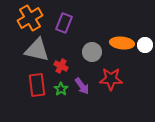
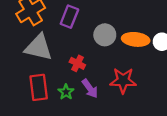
gray circle: (92, 52) -> (105, 35), moved
red cross: (61, 66) -> (77, 63), moved

